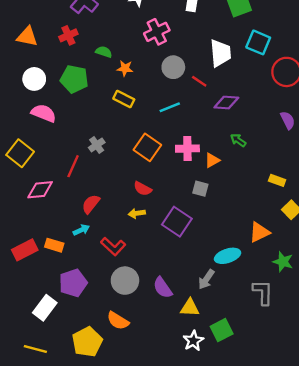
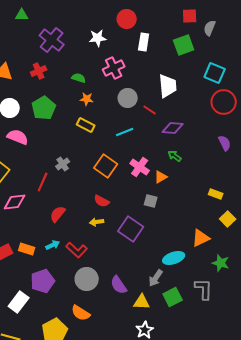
cyan square: (258, 42) -> (215, 73), moved
green semicircle: (104, 52) -> (79, 78), moved
green pentagon: (74, 79) -> (44, 108), turned 30
green arrow: (238, 140) -> (175, 156), moved
pink cross: (187, 149) -> (140, 167), turned 36
cyan arrow: (81, 230) -> (53, 245), moved
green square: (222, 330) -> (173, 297), moved

